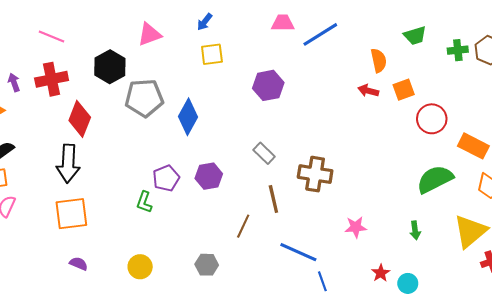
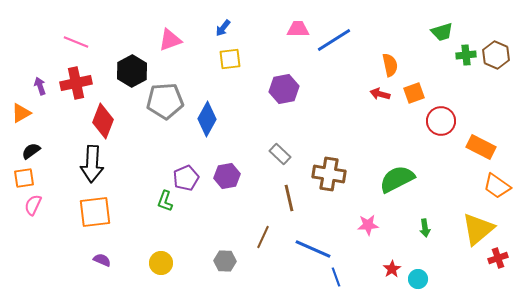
green trapezoid: (415, 35) -> (442, 32), moved
green semicircle: (435, 179) -> (397, 179), moved
brown line: (243, 226) -> (263, 237), moved

